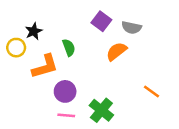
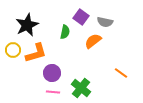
black star: (34, 31) -> (27, 25), size x1.6
yellow circle: (16, 48) -> (13, 50), moved
green semicircle: (69, 48) -> (65, 32), moved, turned 32

